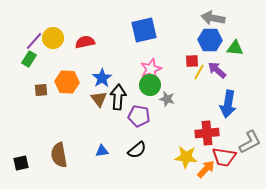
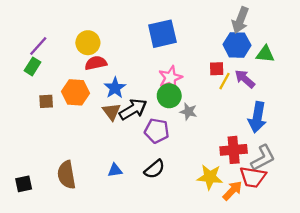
gray arrow: (213, 18) -> (240, 20), turned -80
yellow circle: (53, 38) -> (88, 43), moved
red semicircle: (85, 42) -> (96, 63), moved
black arrow: (118, 97) -> (133, 109), turned 55
gray L-shape: (250, 142) -> (263, 158), moved

